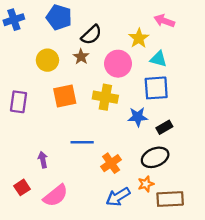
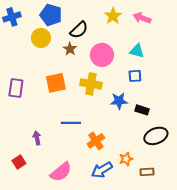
yellow star: (139, 38) -> (113, 16), moved
yellow circle: (47, 60) -> (41, 38), moved
blue square: (156, 88) -> (135, 76), size x0.6
black rectangle: (164, 127) -> (142, 110), turned 48
black ellipse: (155, 157) -> (156, 136), moved
pink semicircle: (56, 196) -> (61, 172), moved
brown rectangle: (170, 199) -> (147, 172), size x0.6

